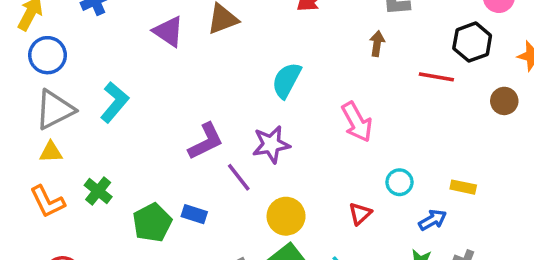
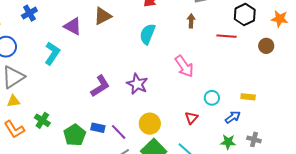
cyan semicircle: (287, 80) -> (147, 34), moved
cyan L-shape: (114, 102) -> (52, 53), moved
purple star: (271, 144) -> (137, 84), turned -30
purple line: (239, 177) -> (119, 132), moved

